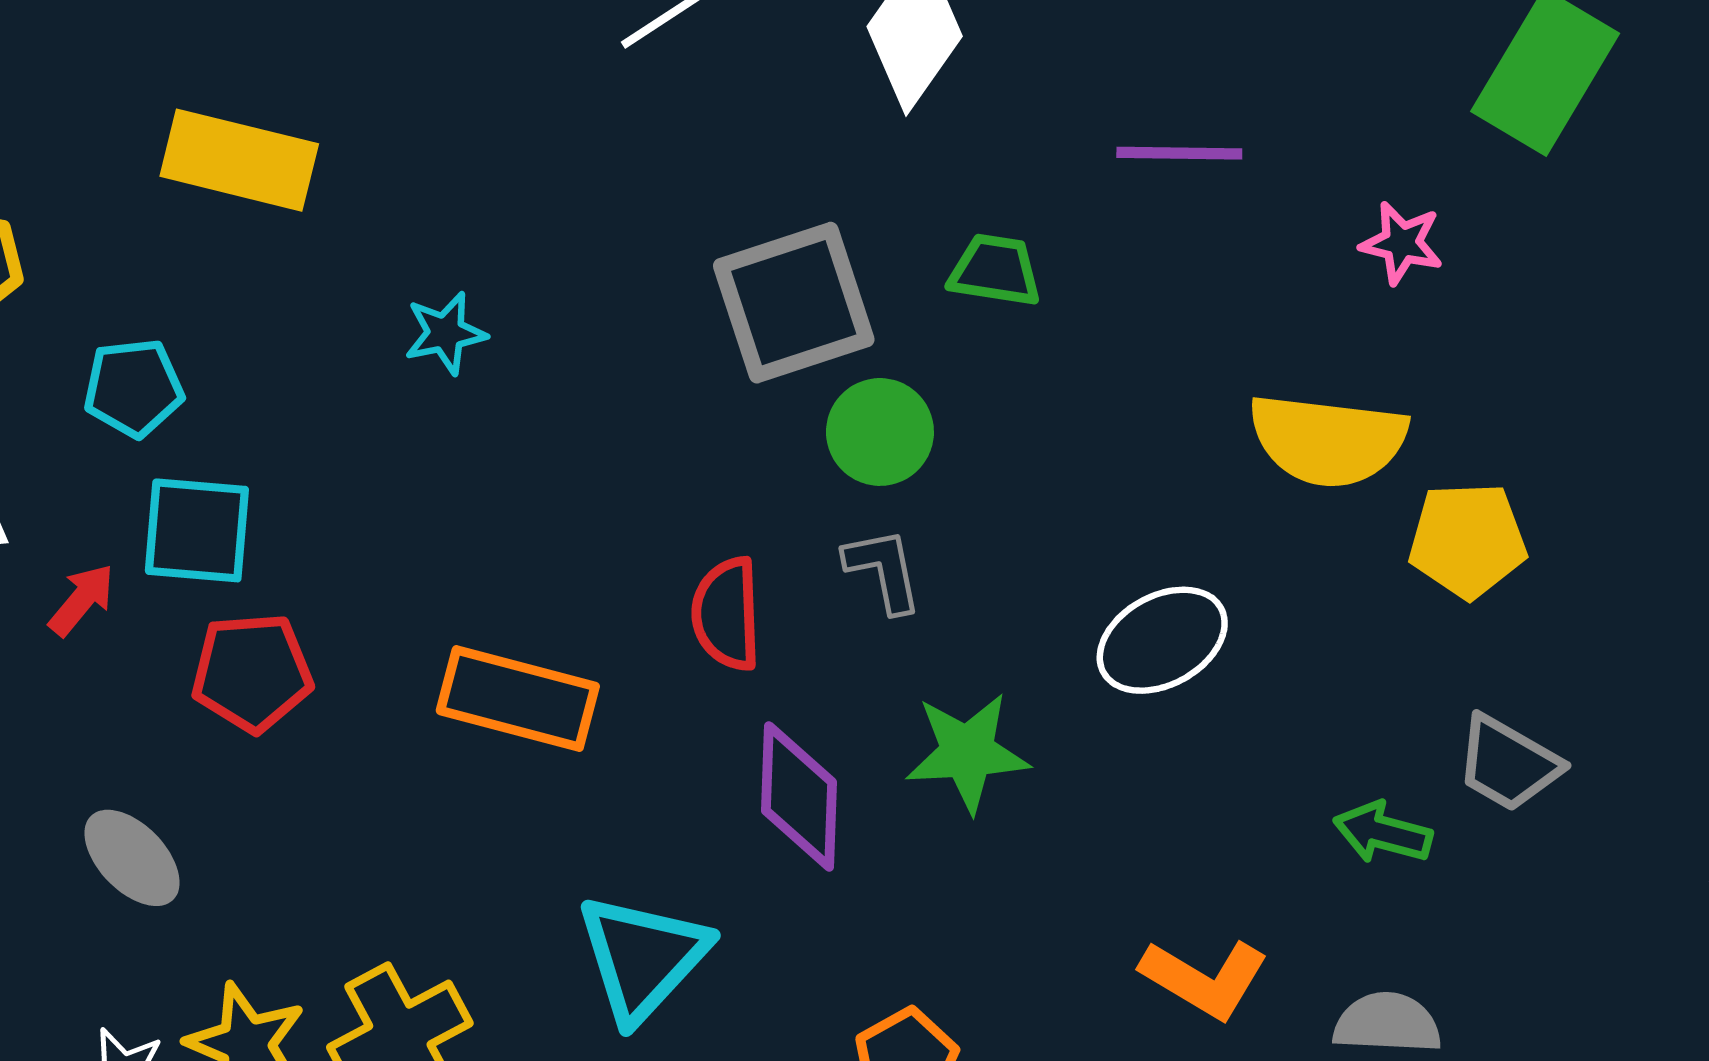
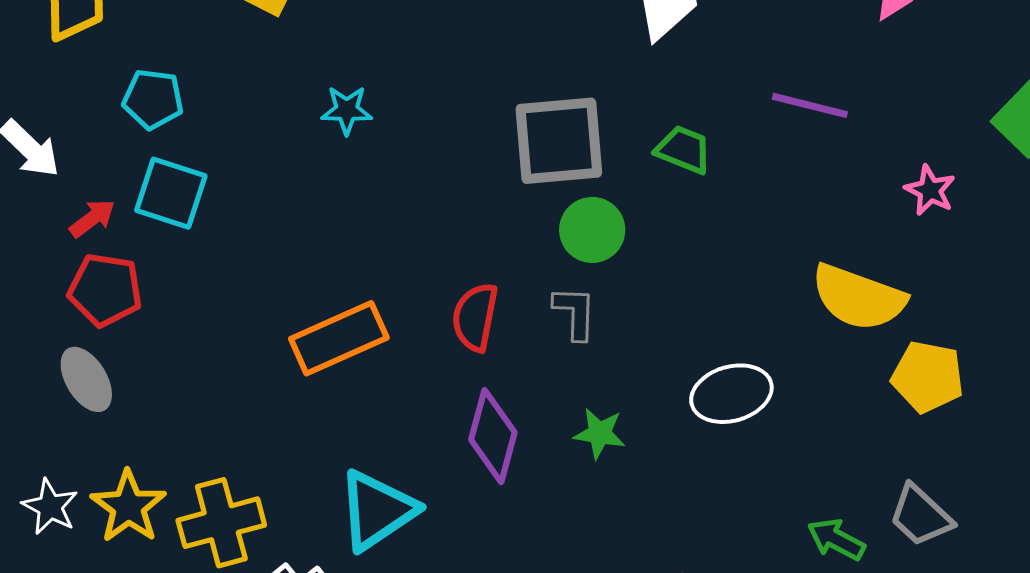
red pentagon: (252, 672) -> (105, 290), moved
orange rectangle: (518, 698) -> (339, 338), turned -52
green star: (967, 752) -> (600, 433), size x0.7

